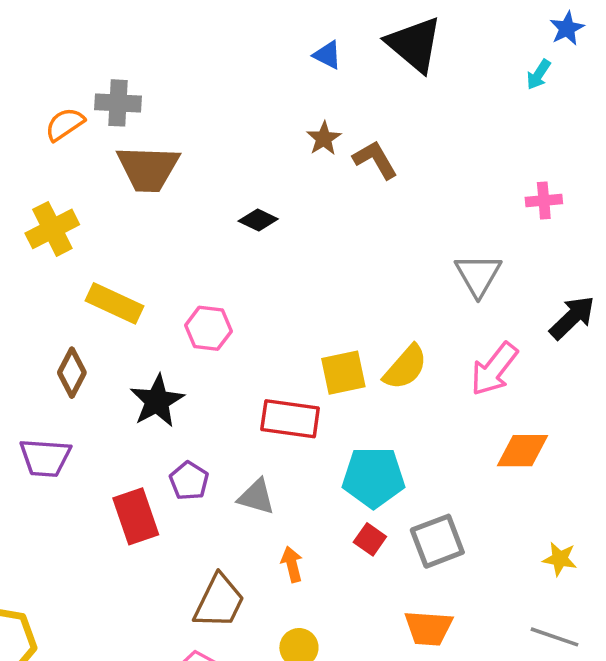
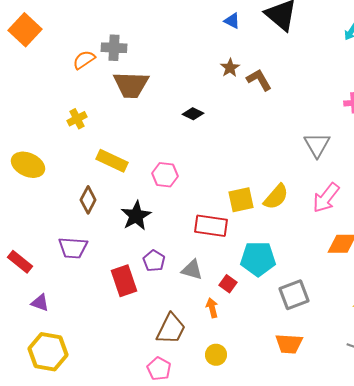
yellow cross: (52, 229) -> (77, 119), size x0.7
red square: (370, 539) -> (228, 284), moved

